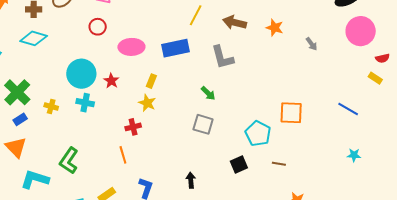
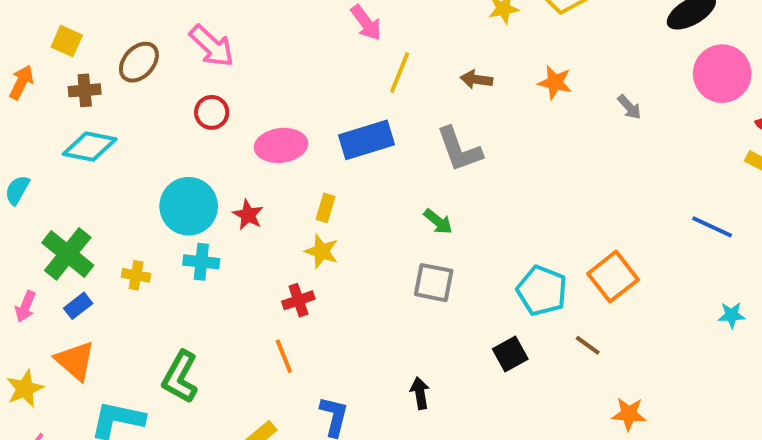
brown arrow: (235, 22) -> (476, 79), size x0.7
orange square: (291, 113) -> (613, 277), moved, turned -35
brown line: (279, 164) -> (588, 345), turned 32

